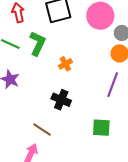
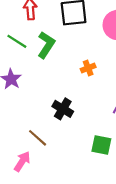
orange cross: (65, 64) -> (88, 68), moved

